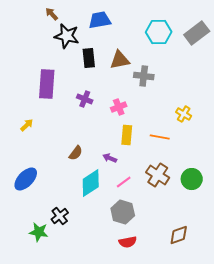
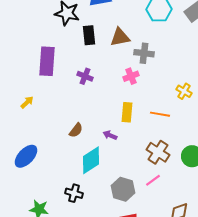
pink cross: (119, 107) -> (131, 76), moved
pink line: (124, 182) -> (153, 180), moved
black cross: (60, 216) -> (74, 193), moved, turned -36

